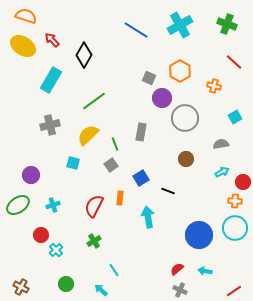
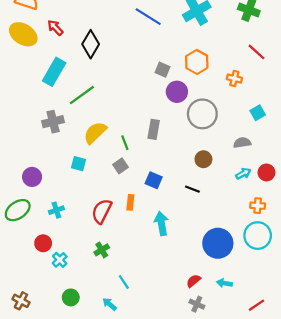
green line: (94, 101) -> (82, 95), moved
blue square: (141, 178) -> (154, 180), turned -35
red circle: (243, 182) -> (266, 172), moved
black line: (168, 191) -> (192, 189), moved

